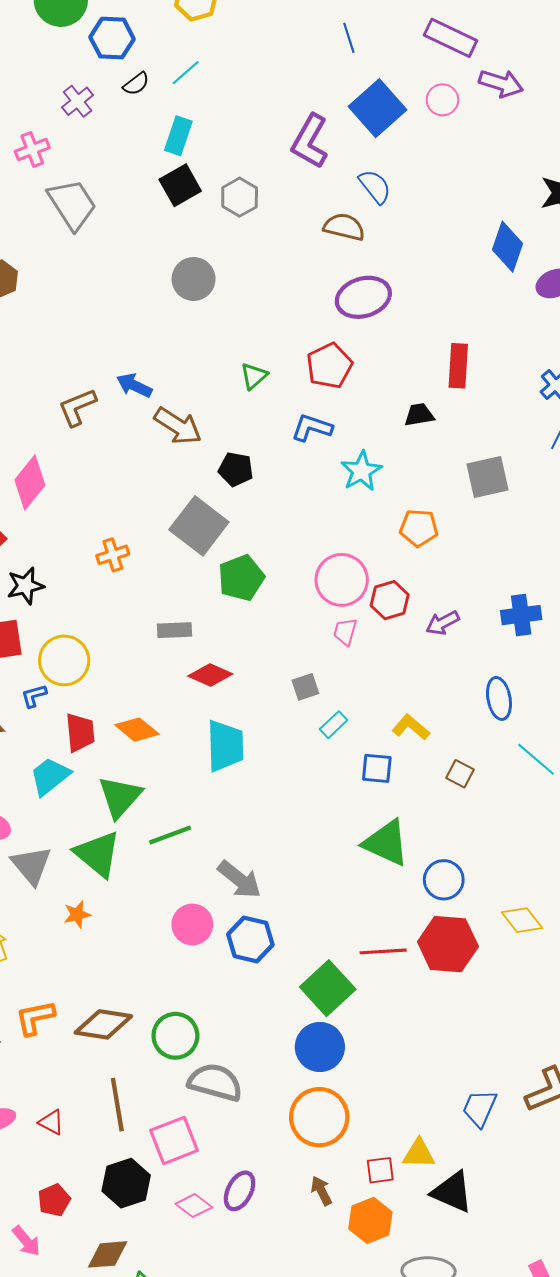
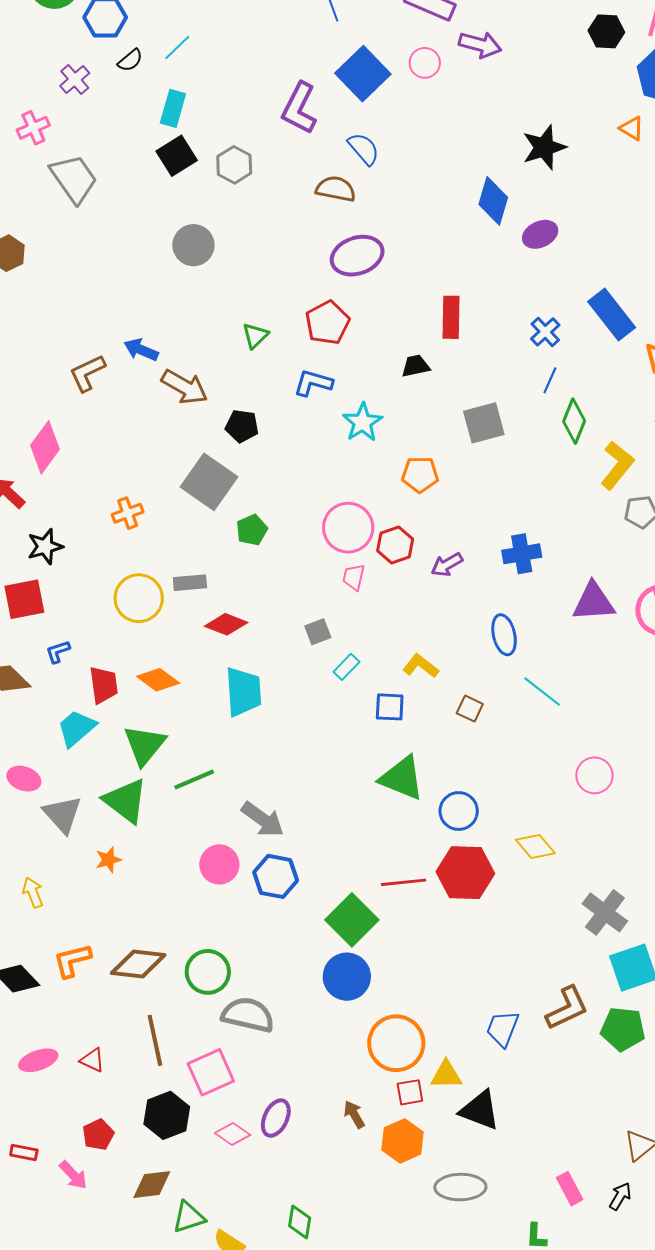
green pentagon: (241, 578) -> (252, 530), size x0.7
yellow circle: (64, 660) -> (139, 598), moved
orange circle: (319, 1117) -> (396, 1043), moved

